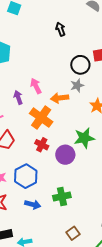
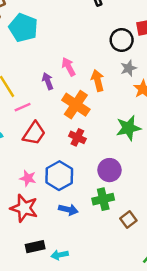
gray star: (77, 85) -> (129, 68), moved
orange arrow: (60, 98) -> (98, 80), turned 84
purple circle: (65, 155) -> (109, 170), moved
brown square: (73, 233) -> (128, 219), moved

